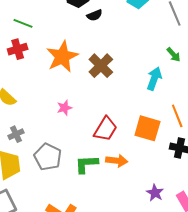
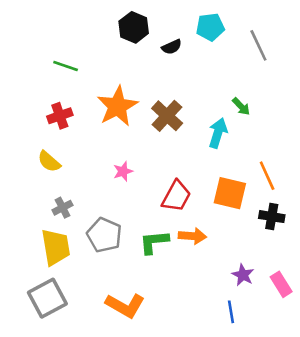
black semicircle: (95, 15) -> (172, 47), moved
red cross: (18, 49) -> (60, 116), moved
green arrow: (174, 55) -> (241, 106), moved
cyan arrow: (154, 79) -> (218, 133), moved

